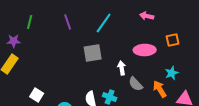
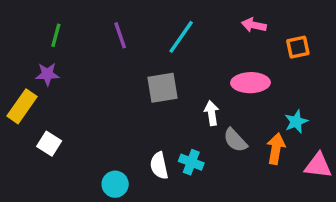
orange square: (173, 40) -> (298, 47), moved
purple star: (14, 41) -> (47, 74), moved
orange arrow: (160, 89) -> (276, 149), turned 42
white square: (37, 95) -> (49, 144), moved

